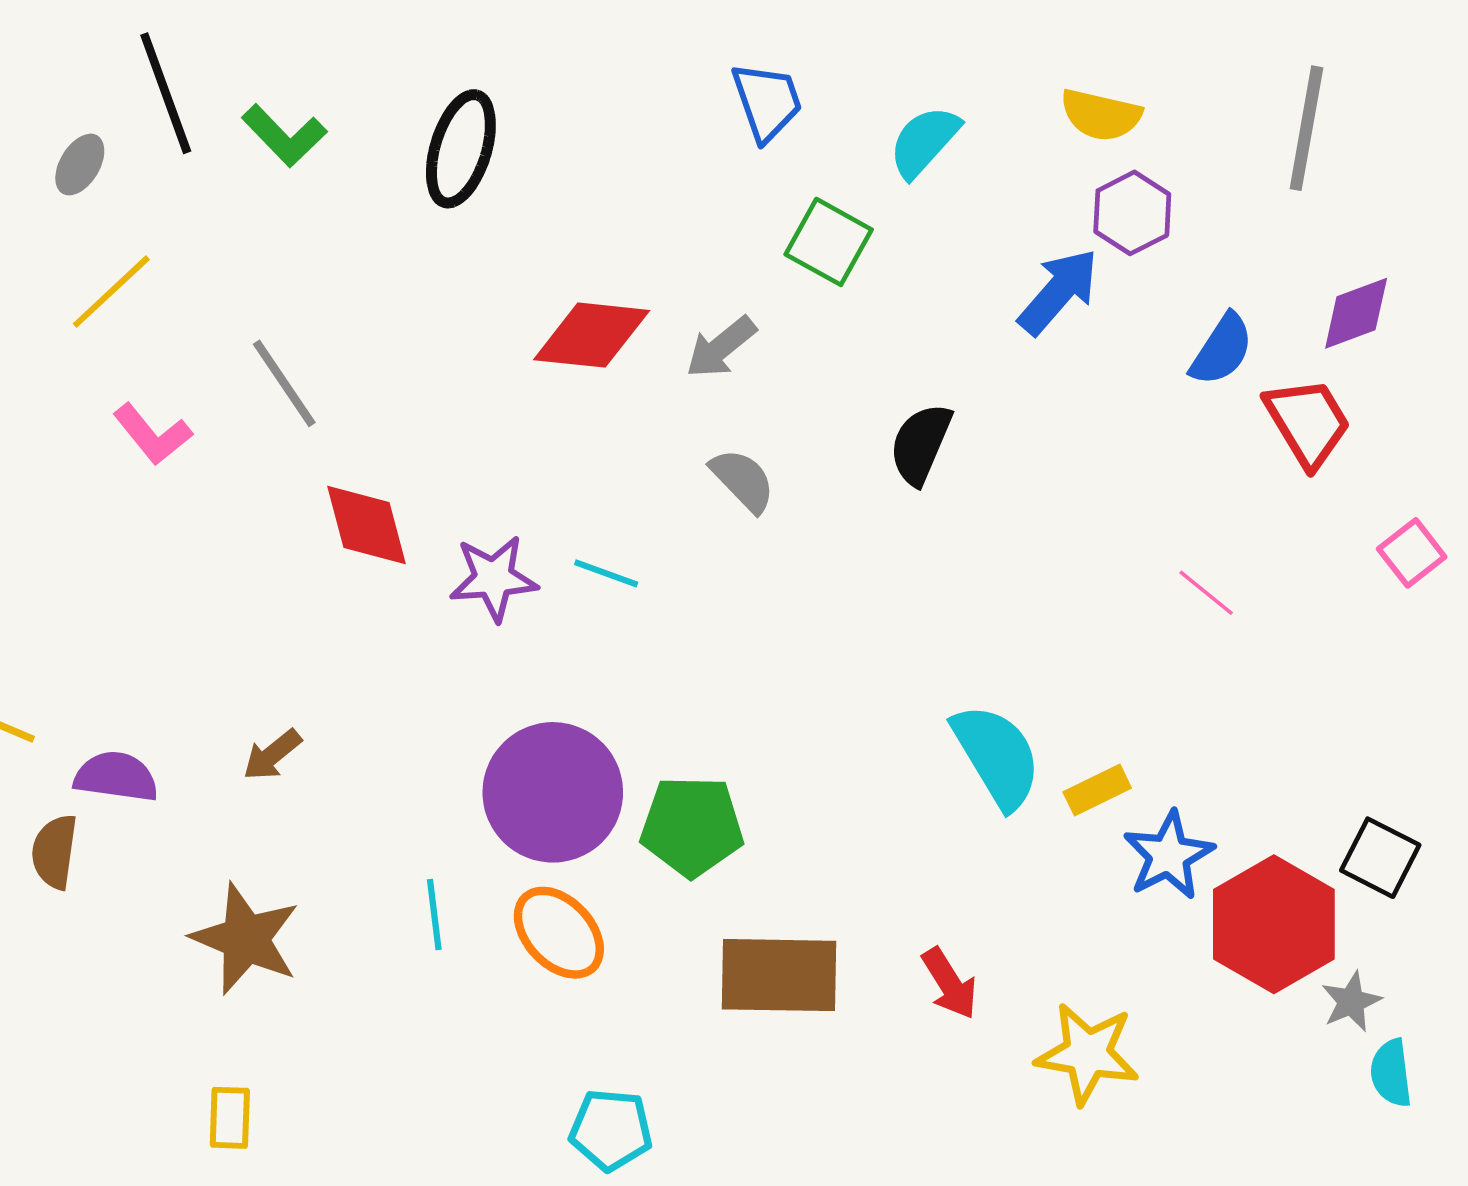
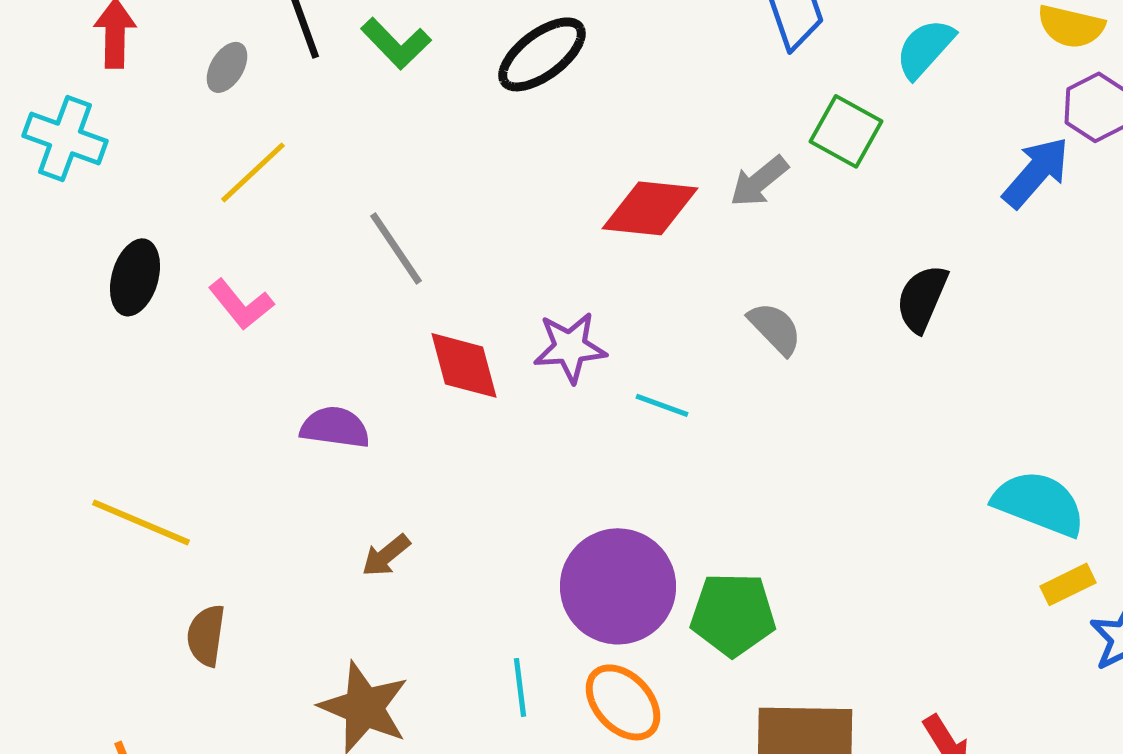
black ellipse: (461, 149) -> (542, 54), turned 36
gray arrow: (721, 347) -> (759, 181), moved
pink L-shape: (152, 434) -> (241, 304), moved
purple star: (494, 578) -> (570, 347), moved
cyan semicircle: (997, 756) -> (1039, 503), moved, turned -38
purple semicircle: (116, 777) -> (335, 427), moved

